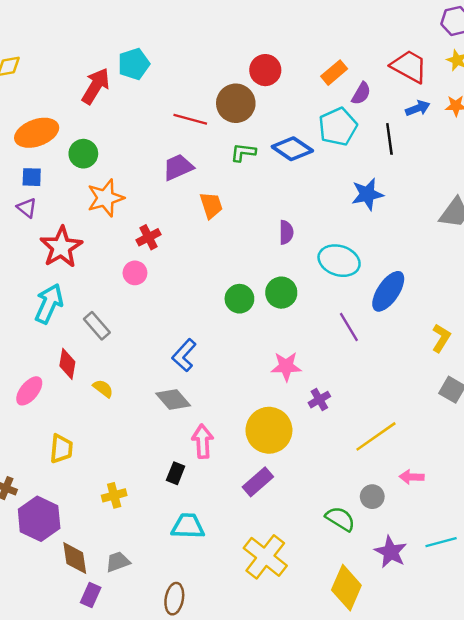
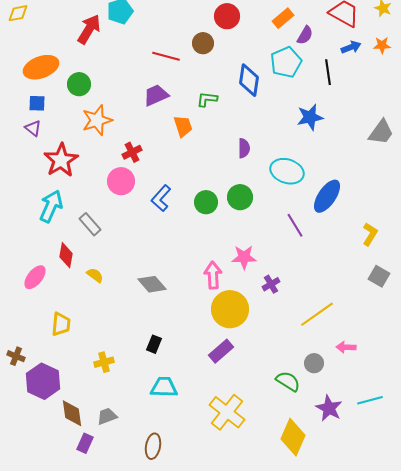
brown circle: (236, 103) -> (203, 43), size x0.7
blue diamond: (292, 149) -> (249, 80), turned 64
green L-shape: (243, 152) -> (207, 99), moved
pink circle: (135, 273) -> (121, 181), size x1.4
blue L-shape: (184, 355) -> (161, 198), moved
pink arrow: (203, 441) -> (213, 275), moved

